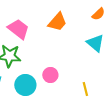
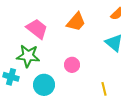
pink circle: (50, 75) -> (72, 65), moved

